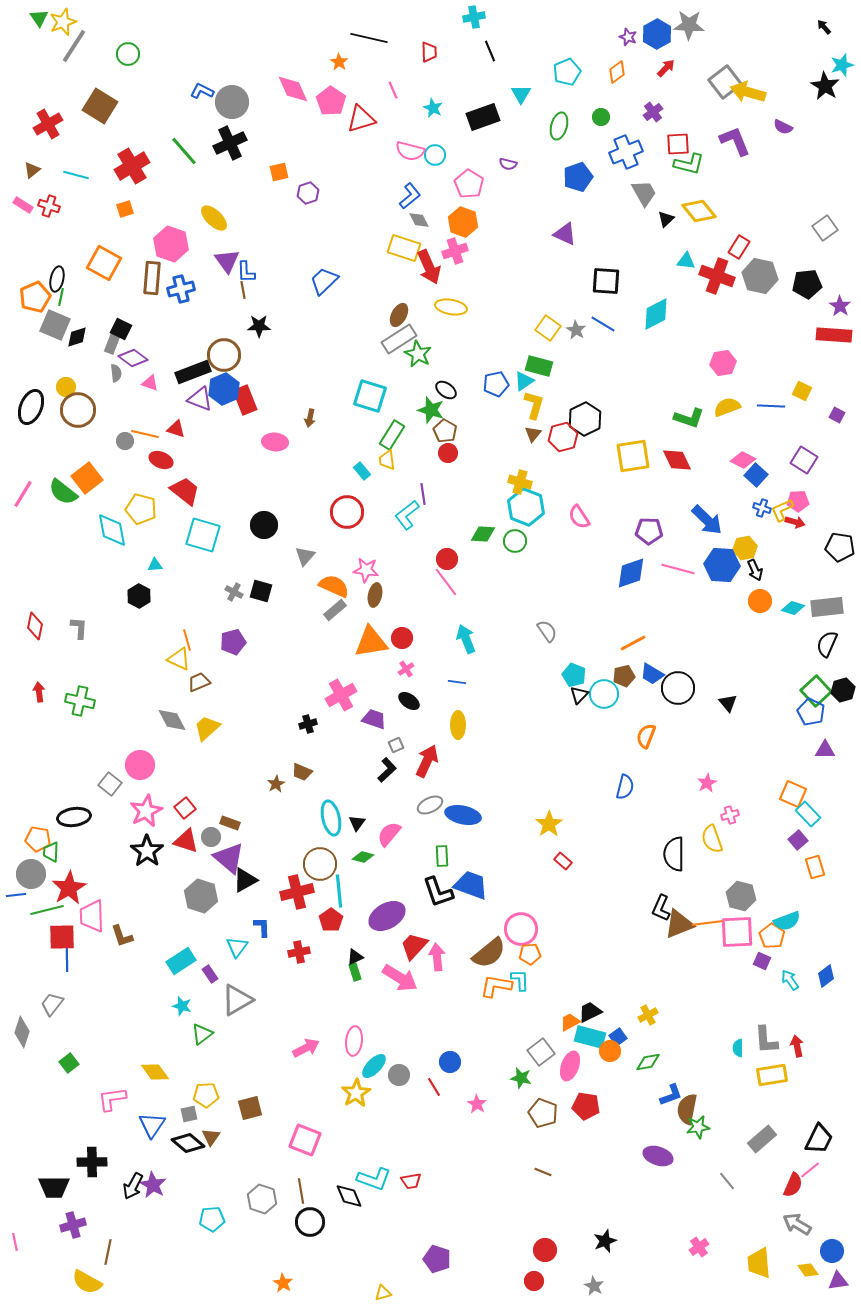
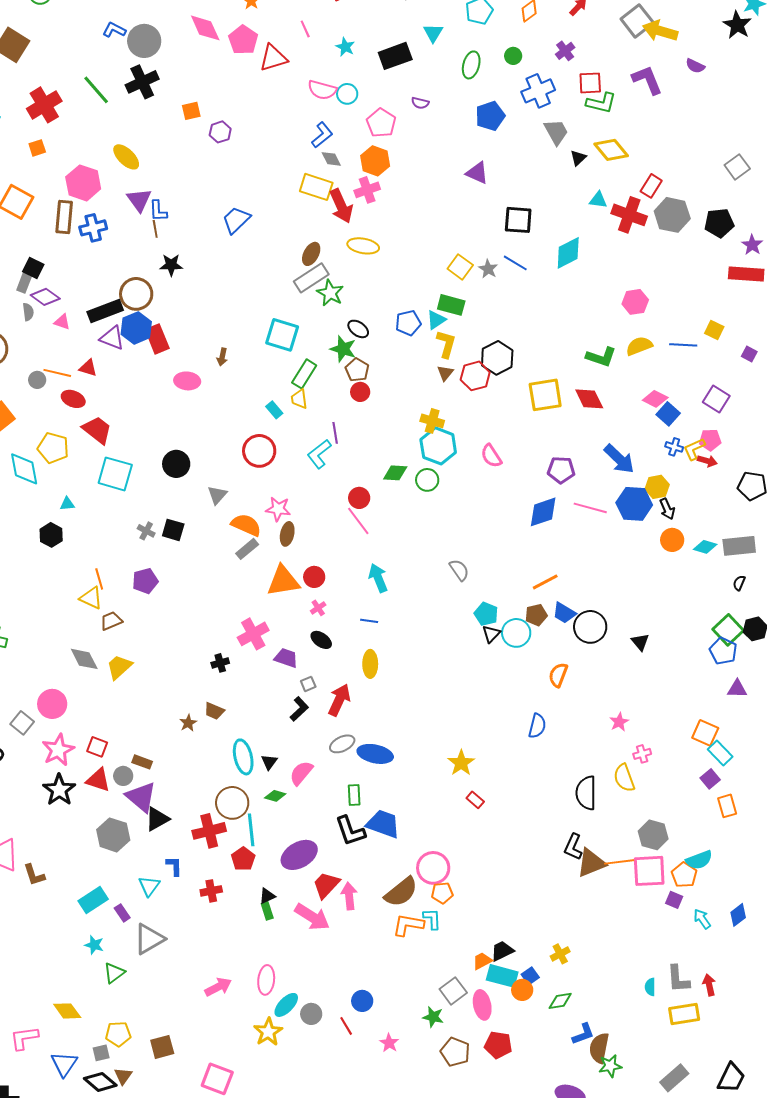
black semicircle: (827, 644) -> (739, 583), size x0.6
red square: (185, 808) -> (97, 747), turned -30
pink ellipse: (570, 1066) -> (482, 1005), turned -32

